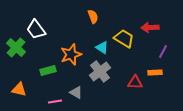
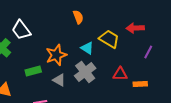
orange rectangle: (155, 72) -> (140, 84), moved
red triangle: (135, 82) -> (120, 74), moved
gray triangle: (76, 92) -> (59, 80), moved

